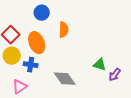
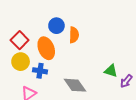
blue circle: (42, 13) -> (56, 26), moved

